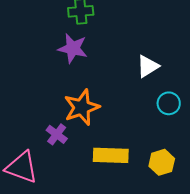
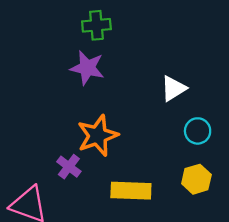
yellow hexagon: (162, 162) -> (196, 179), moved

